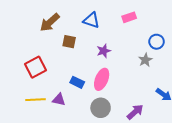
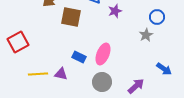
brown square: (69, 42) -> (71, 17), size x1.5
purple star: (104, 51) -> (115, 11), moved
red square: (36, 67) -> (18, 42), moved

